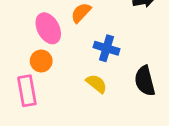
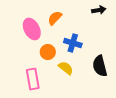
orange circle: (41, 61) -> (48, 52), moved
pink rectangle: (27, 91) -> (33, 79), moved

